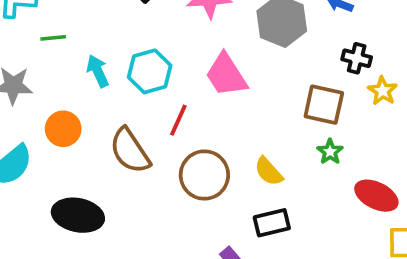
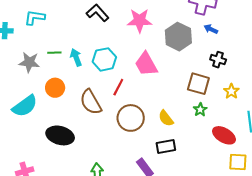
green line: (53, 38) -> (54, 53), moved
yellow star: (383, 91) -> (231, 91), moved

